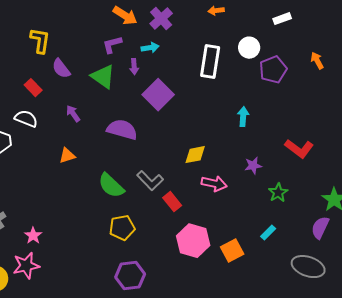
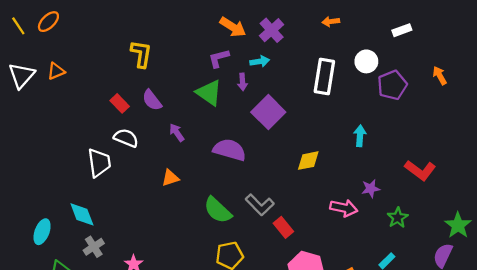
purple semicircle: (61, 69) -> (152, 100), moved
red rectangle: (33, 88) -> (120, 103), moved
yellow diamond: (195, 155) -> (308, 161), moved
pink arrow: (214, 184) -> (344, 208), moved

